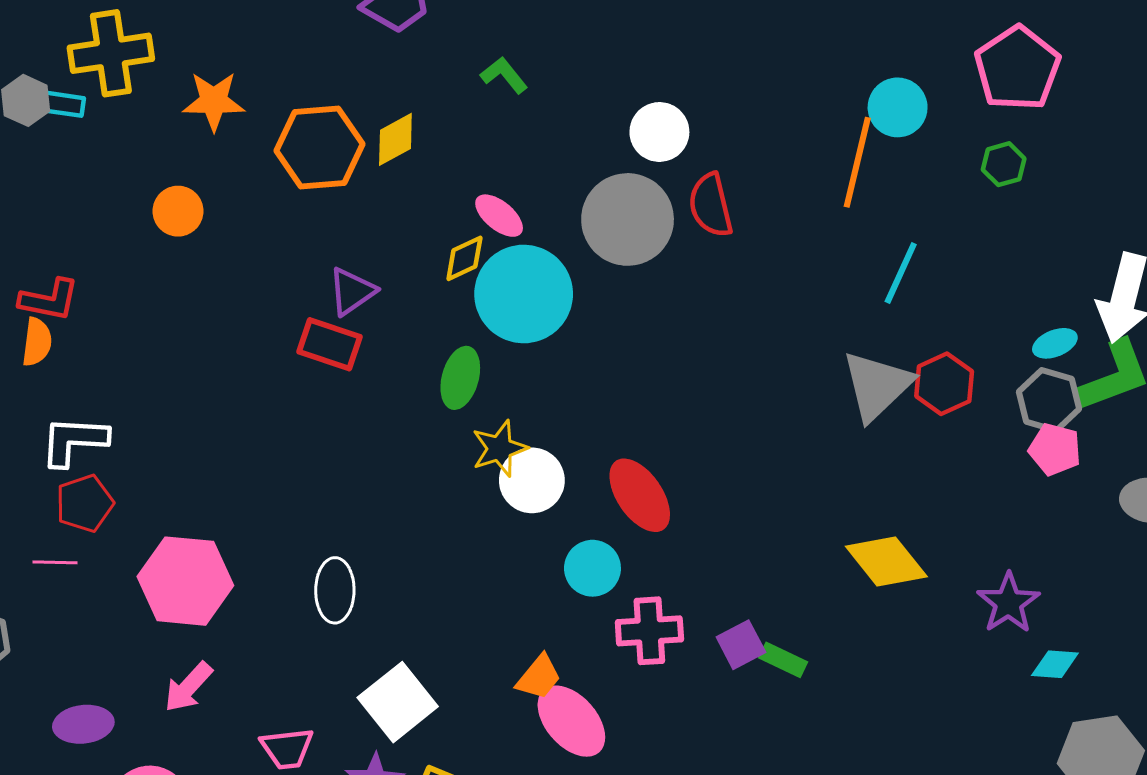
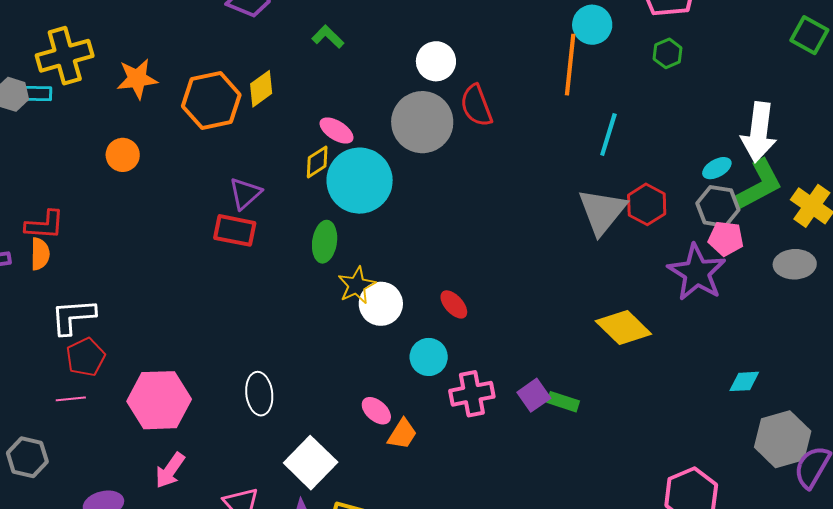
red ellipse: (640, 495) -> (454, 304), size x0.6
purple star: (1008, 603) -> (697, 272), moved, size x1.4
pink ellipse: (571, 721) -> (376, 411), moved, size x0.6

